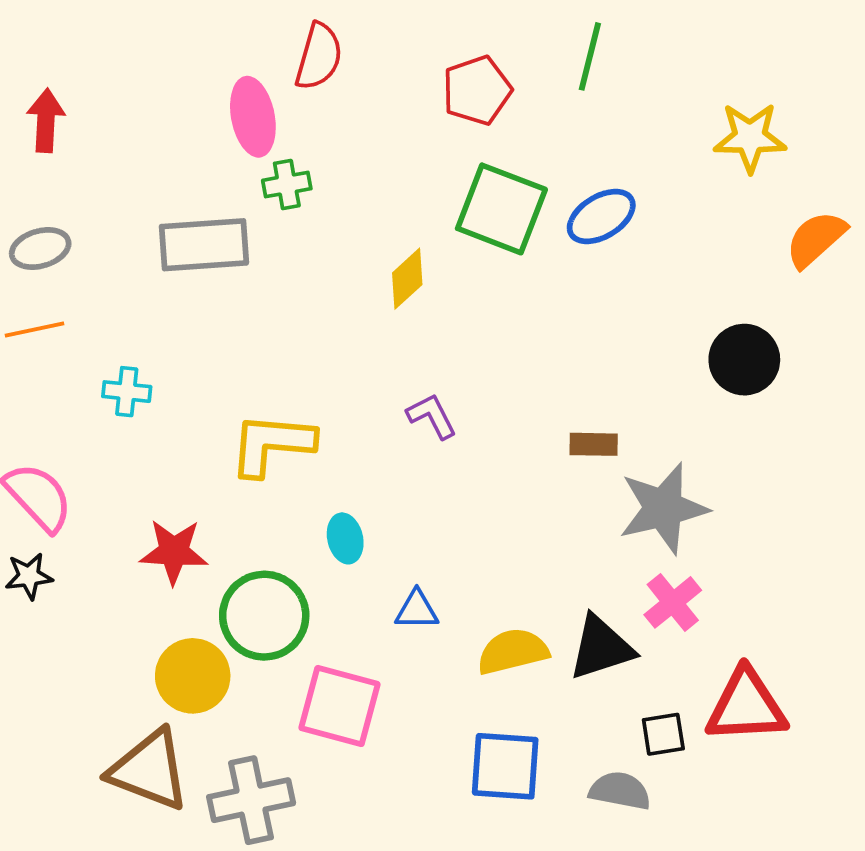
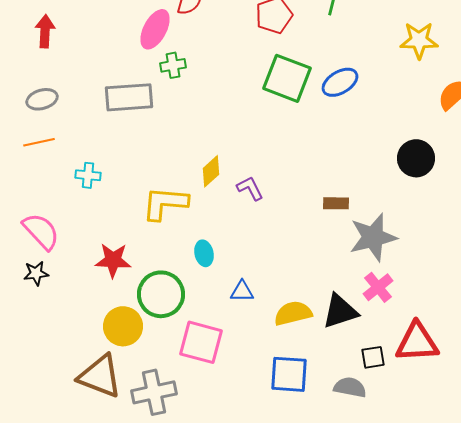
pink ellipse: (253, 117) -> (155, 29), turned 39
yellow diamond: (407, 279) -> (211, 171), moved

